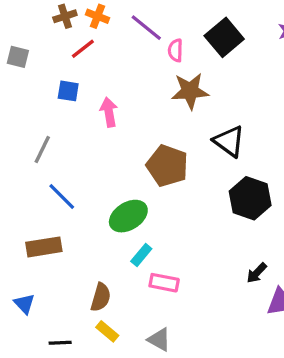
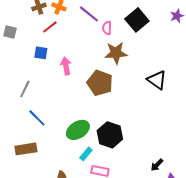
black triangle: (229, 141) -> (157, 80), moved
brown pentagon: (167, 166) -> (100, 83), moved
black hexagon: (250, 198) -> (110, 135), moved

